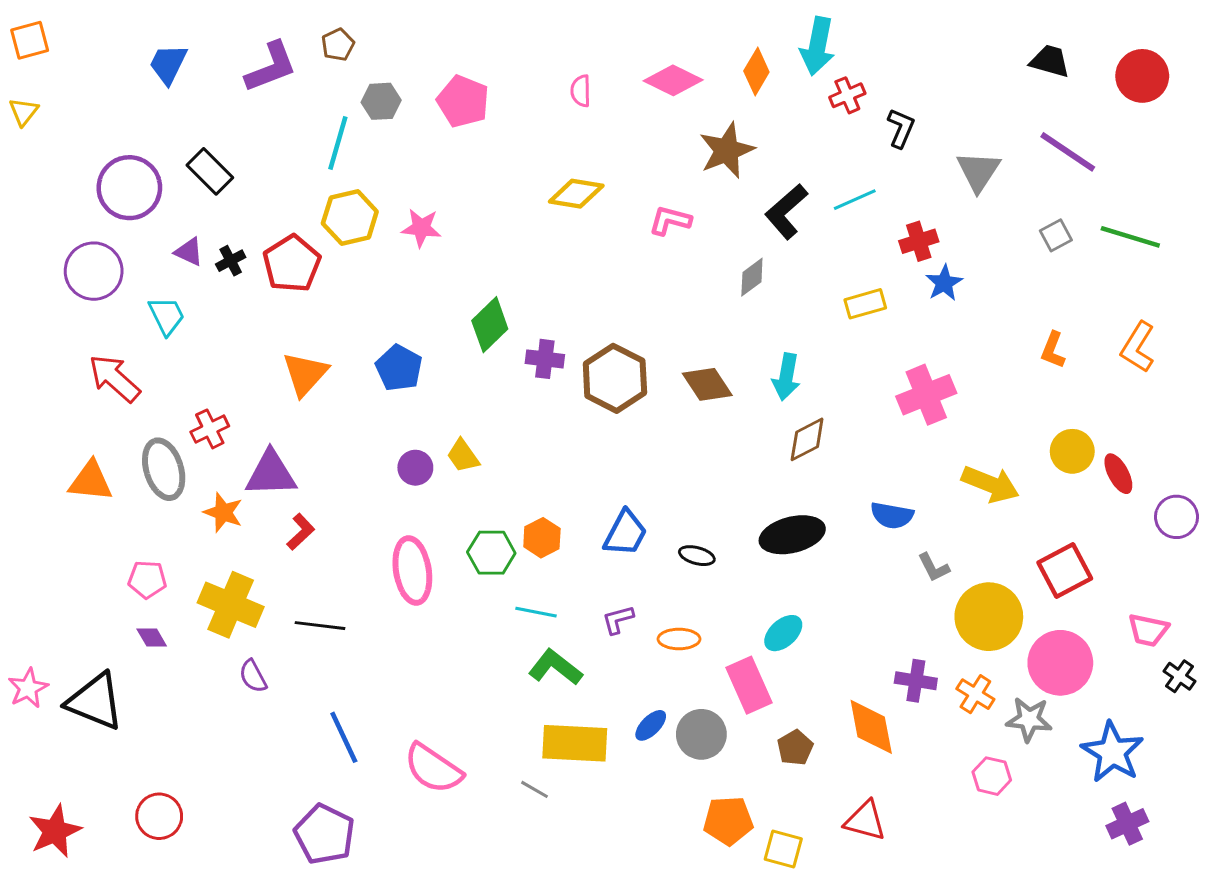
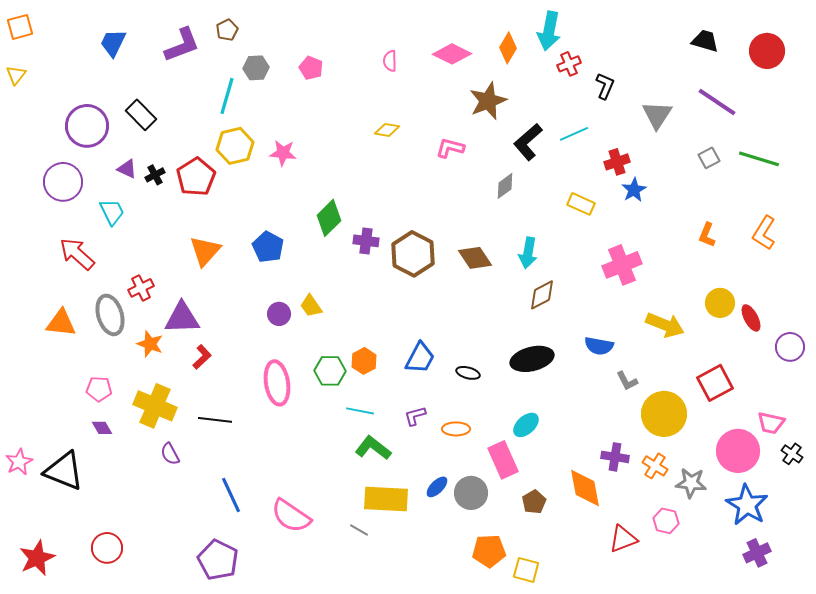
pink pentagon: (463, 101) -> (311, 68), size x0.7
yellow diamond: (576, 194) -> (387, 130), size x0.7
yellow rectangle: (865, 304) -> (581, 204), turned 40
pink circle: (1060, 663) -> (738, 451), moved
red triangle: (865, 821) -> (623, 539), moved, turned -36

